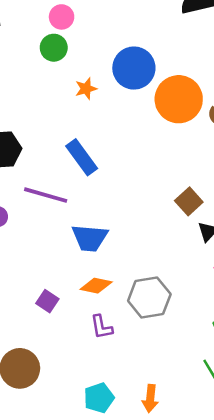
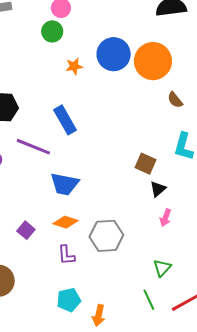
orange circle: (179, 99) -> (153, 61), moved
brown square: (189, 201) -> (146, 164), turned -30
cyan pentagon: (99, 398) -> (69, 300), moved

